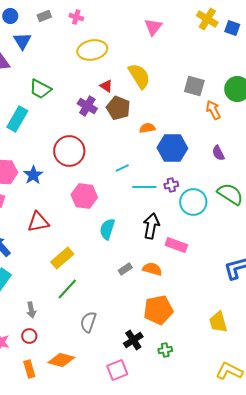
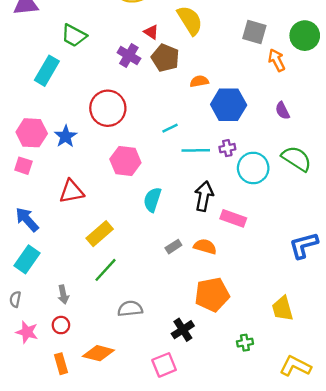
gray semicircle: (88, 322) -> (130, 309), turned 65
green cross: (165, 350) -> (245, 343), moved

